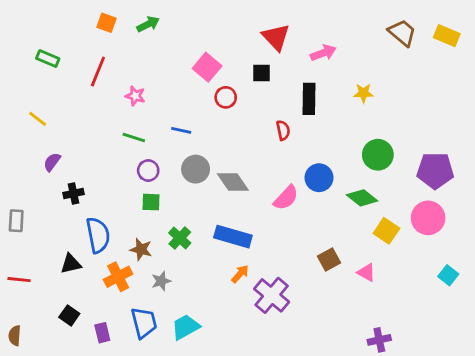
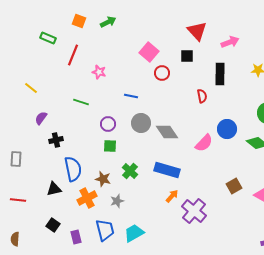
green rectangle: (48, 59) -> (48, 38), moved
green line: (134, 138) -> (81, 102), moved

